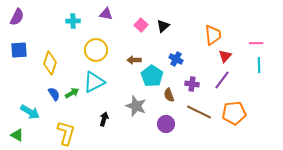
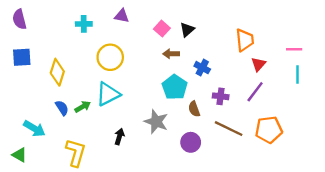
purple semicircle: (17, 17) -> (19, 19), turned 138
brown arrow: (134, 60) -> (171, 54), moved

